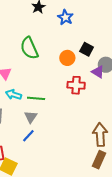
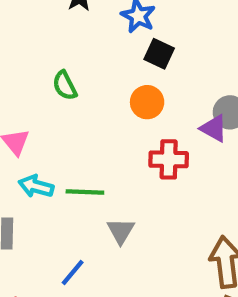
green semicircle: (29, 48) -> (65, 86), size x0.6
black square: (87, 49) -> (159, 54), moved
gray triangle: (31, 117) -> (121, 231), moved

